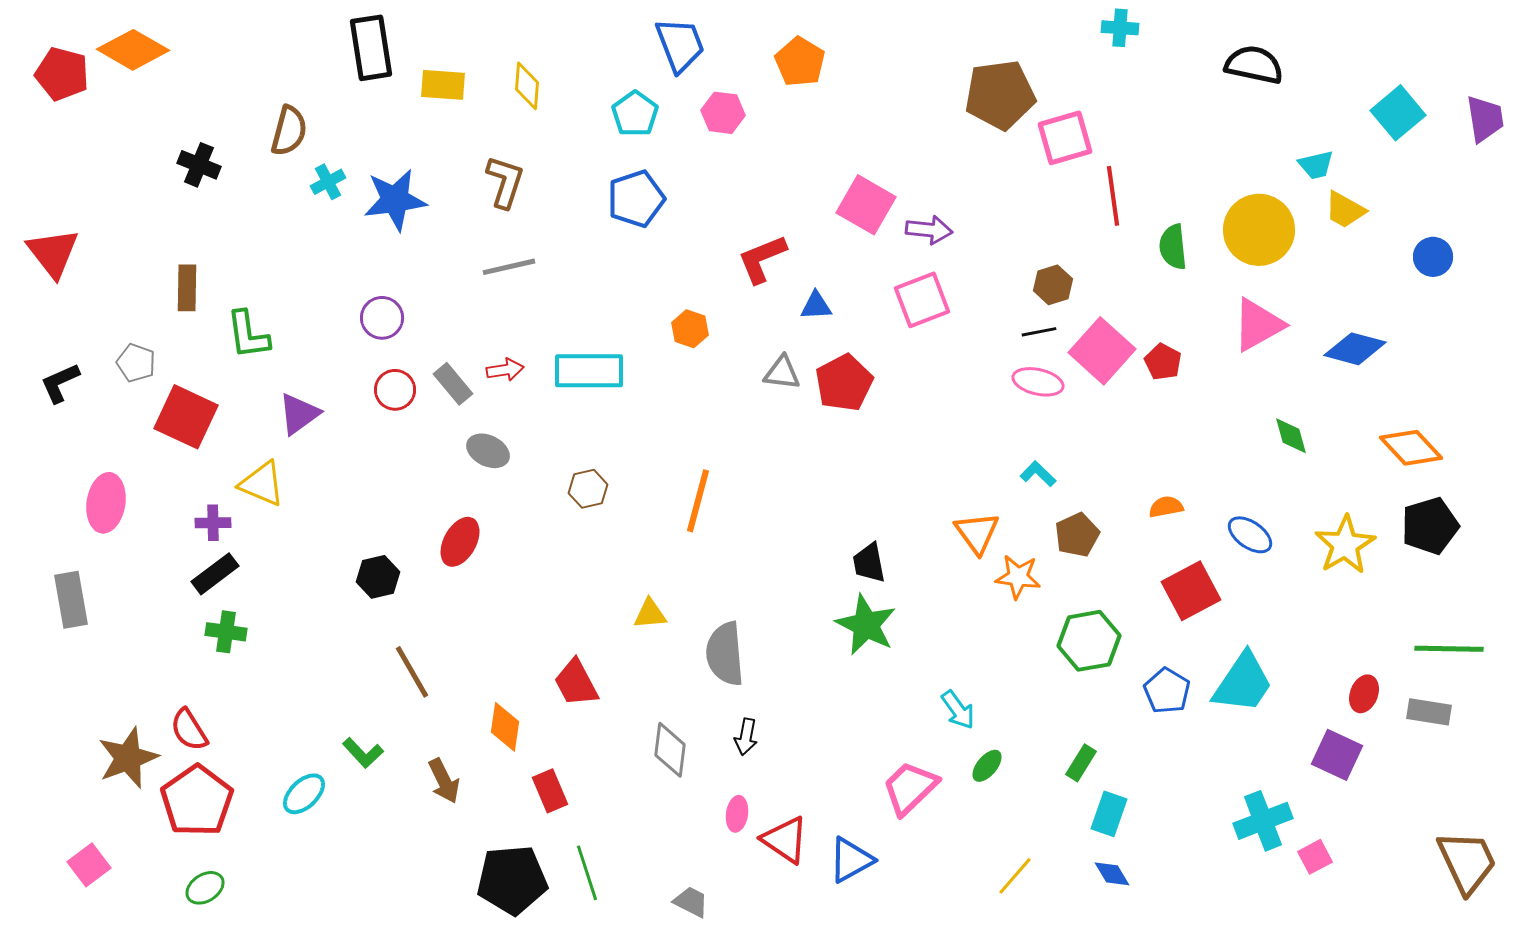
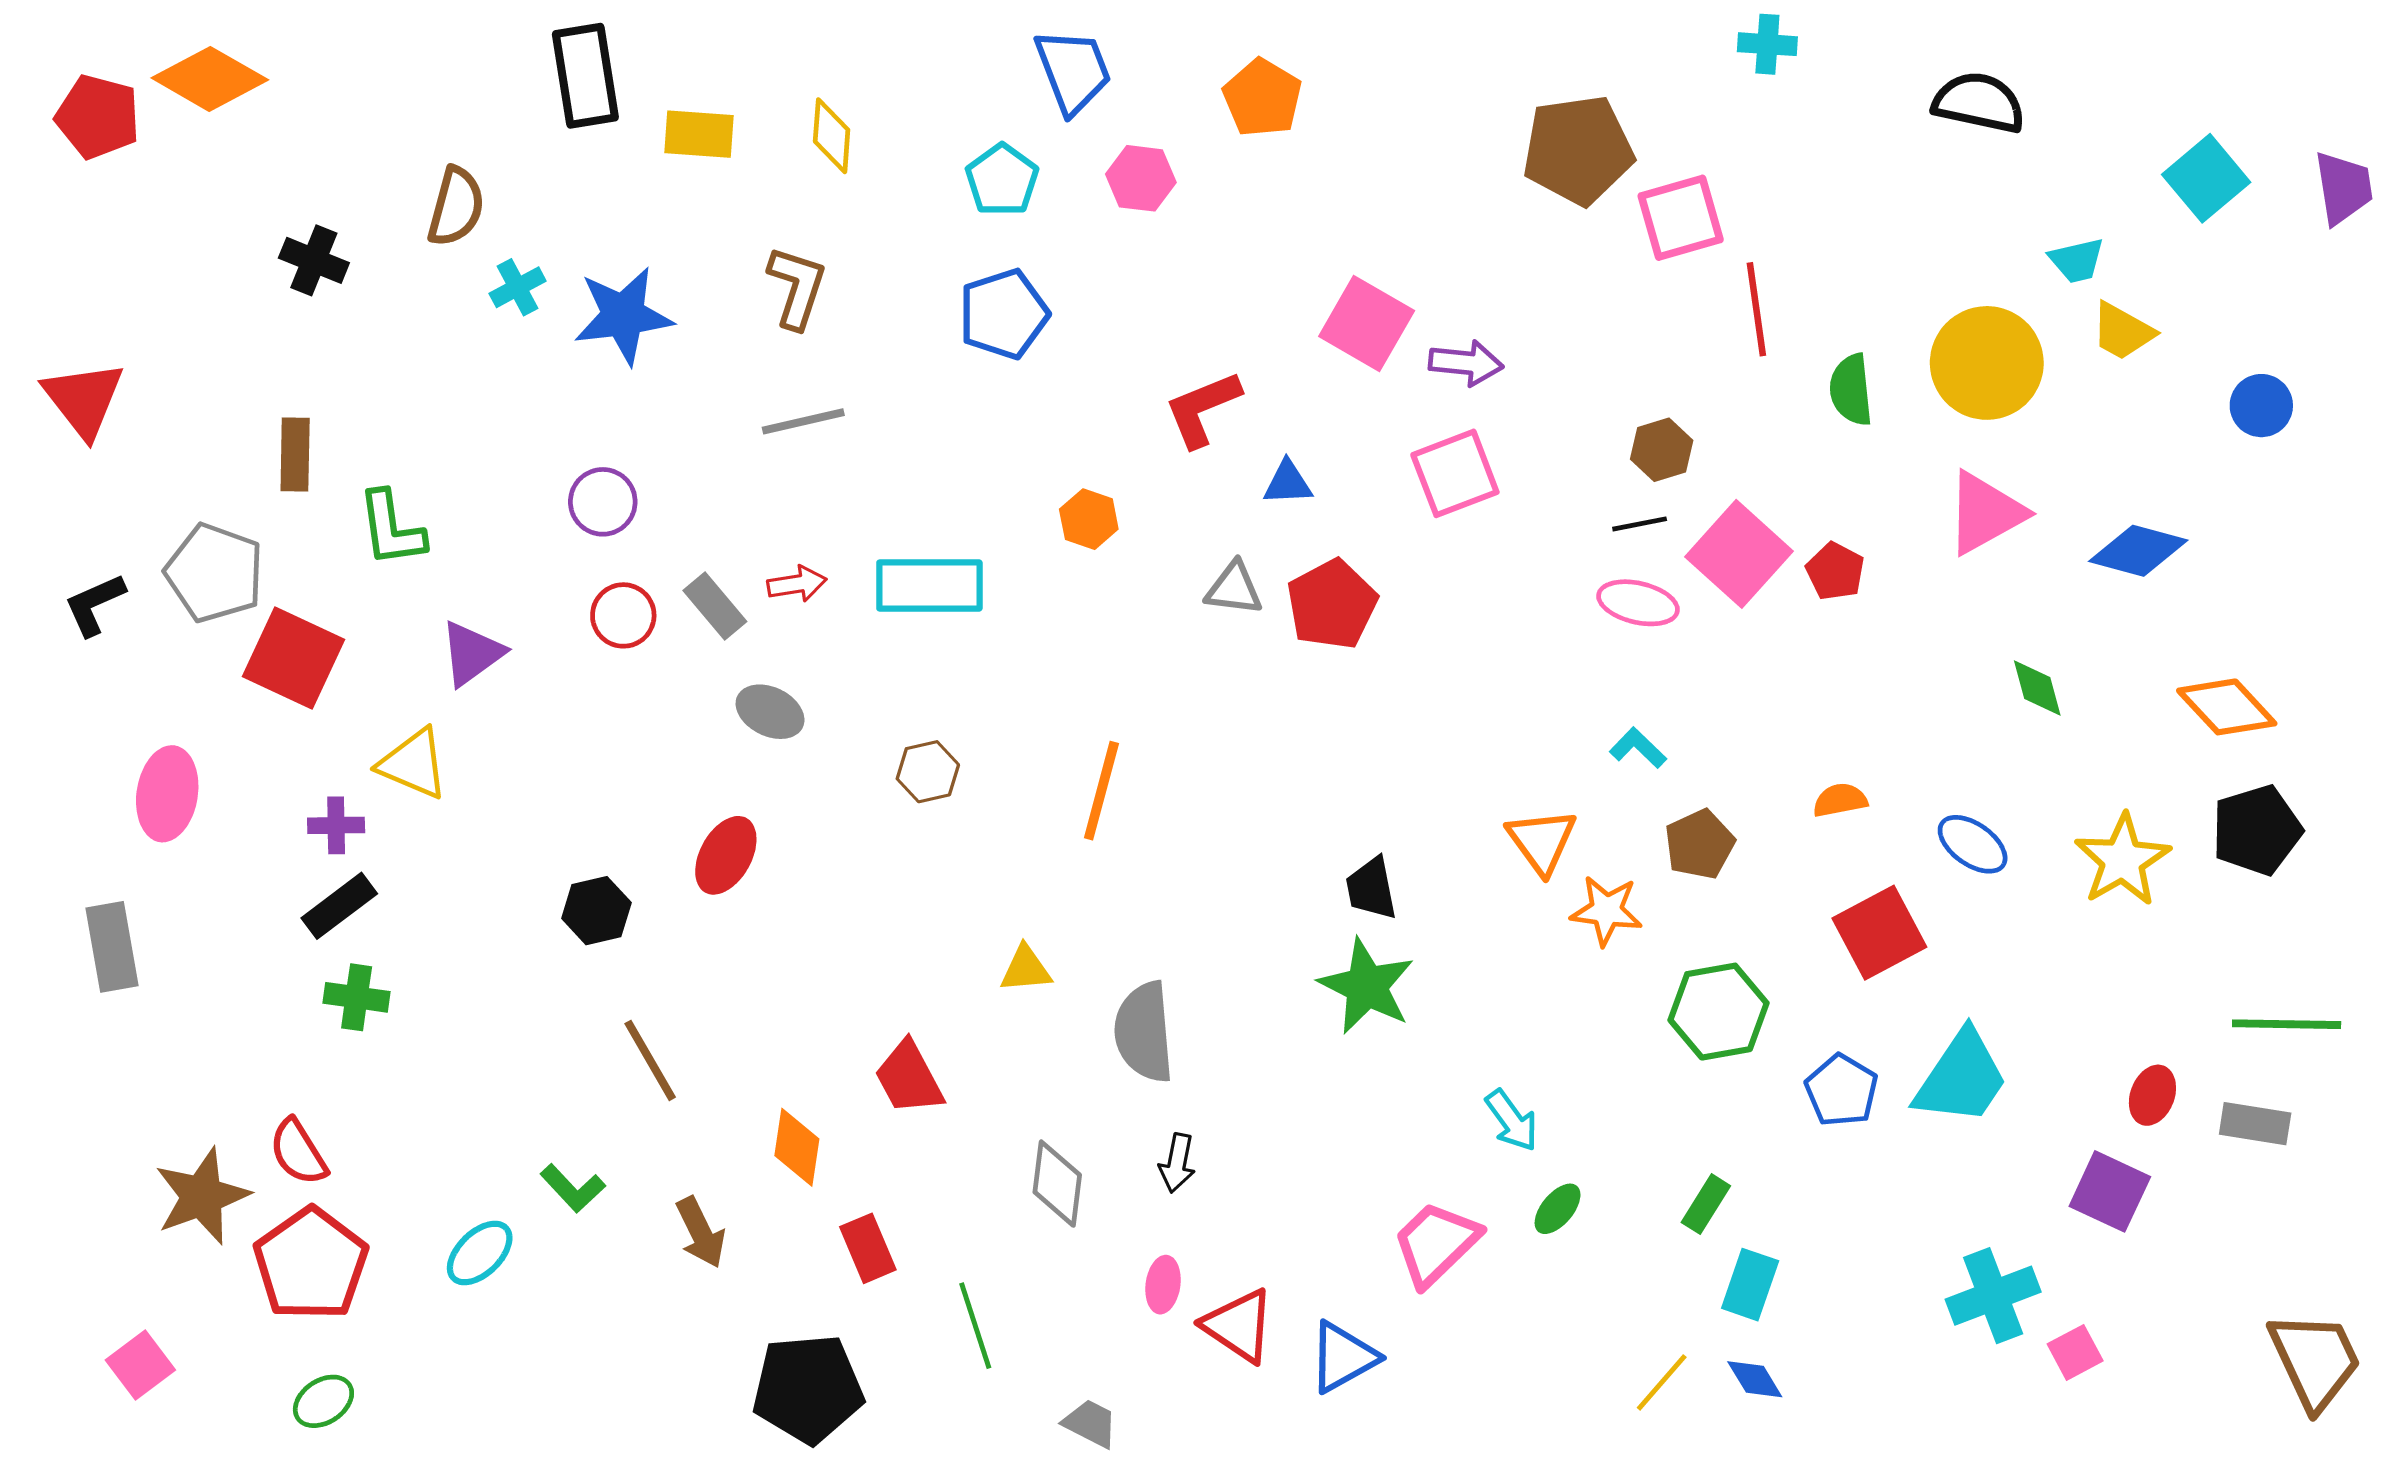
gray pentagon: (136, 363) -> (215, 573), size x1.6
green line: (587, 873) -> (975, 1326), moved
yellow line: (1015, 876) -> (1662, 1382), moved

